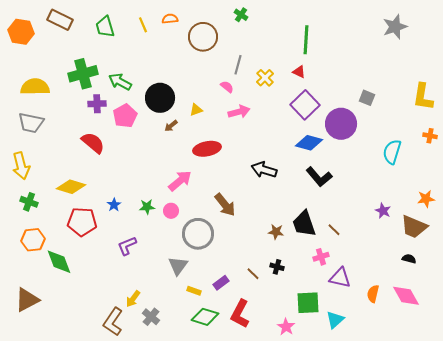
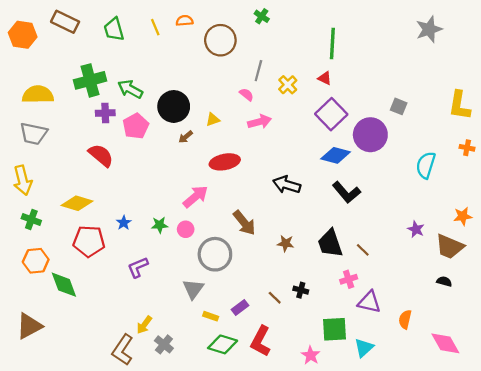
brown star: (276, 232) -> (286, 243), moved
pink diamond: (406, 296) -> (445, 343), moved

